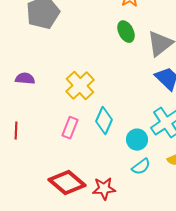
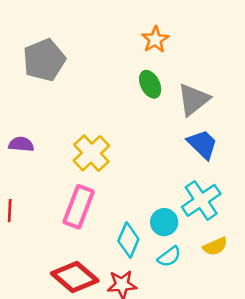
cyan diamond: (104, 121) -> (128, 240), moved
pink rectangle: (70, 128) -> (79, 207), size x1.5

